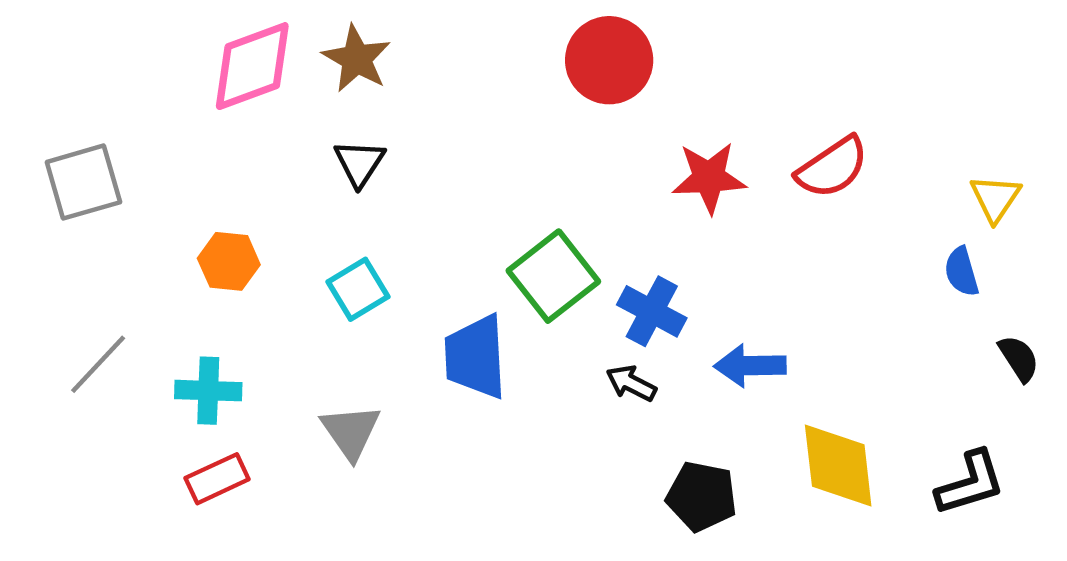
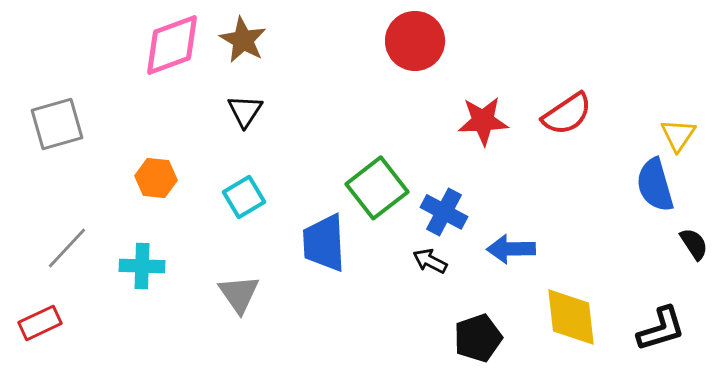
blue semicircle: (962, 272) -> (655, 185), size x1.6
red rectangle: (217, 479) -> (40, 323), moved
black pentagon: (702, 496) -> (478, 338), turned -30

